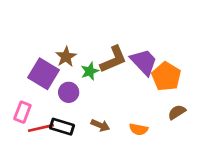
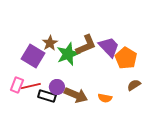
green star: (90, 71) -> (68, 54), size x1.6
purple circle: (69, 92) -> (57, 87), moved
brown arrow: (100, 125) -> (76, 95), size x1.6
red line: (41, 128) -> (31, 86), moved

